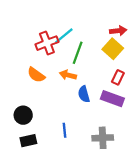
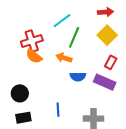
red arrow: (118, 31) -> (105, 12), moved
red cross: (47, 43) -> (32, 41), moved
blue semicircle: (84, 94) -> (78, 77), turned -77

